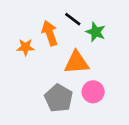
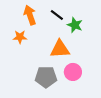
orange arrow: (50, 33) -> (30, 15), moved
gray pentagon: (59, 98) -> (46, 77), turned -30

